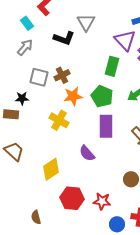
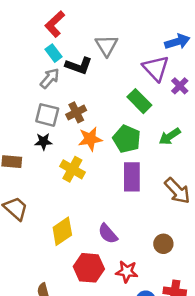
cyan rectangle: (27, 23) -> (53, 53), moved
gray arrow: (25, 47) -> (50, 78), moved
green rectangle: (112, 66) -> (139, 101), turned -60
black star: (22, 98) -> (43, 141), moved
purple semicircle: (87, 153) -> (108, 234), moved

